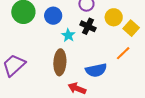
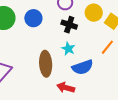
cyan star: (68, 35) -> (68, 49), moved

